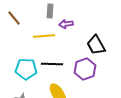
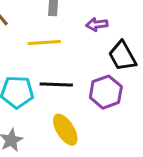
purple arrow: (66, 24) -> (97, 24), moved

